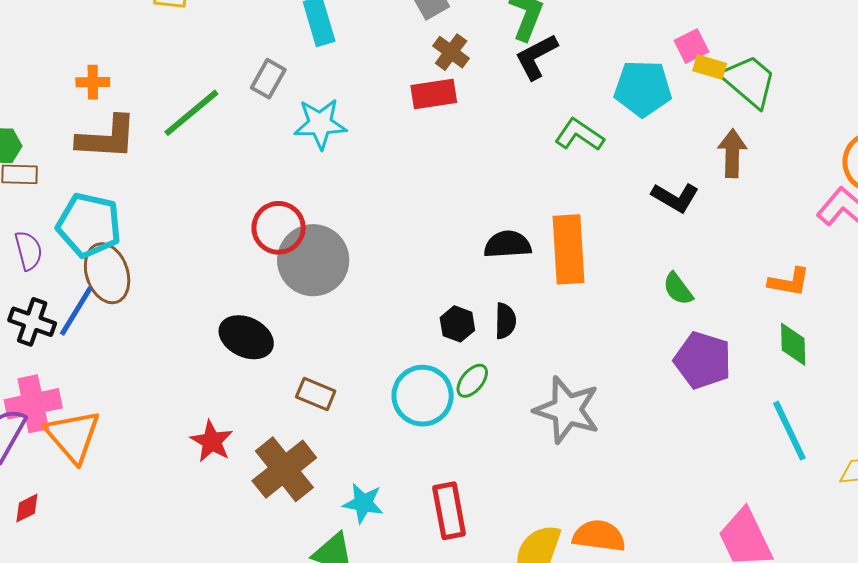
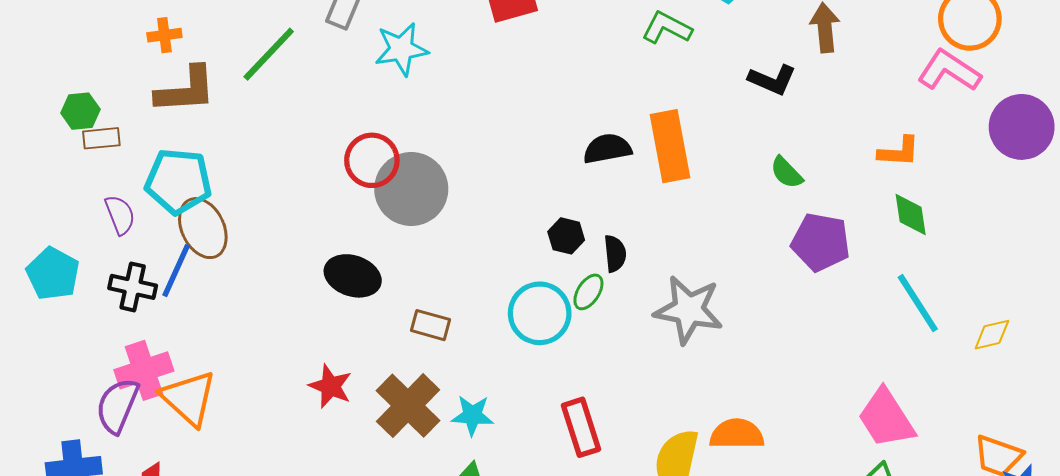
black semicircle: (505, 321) -> (615, 254), moved
cyan star: (363, 503) -> (472, 415), moved

